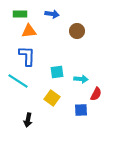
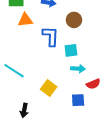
blue L-shape: (27, 56) -> (51, 36), moved
cyan square: (57, 72) -> (71, 50), moved
red semicircle: (96, 94) -> (93, 84), turned 40

